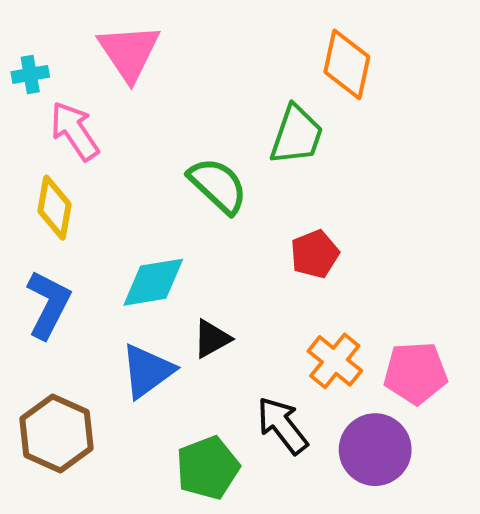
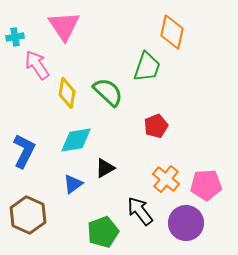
yellow diamond: (54, 208) -> (67, 93), moved
blue triangle: (147, 371) -> (73, 184), size x0.7

